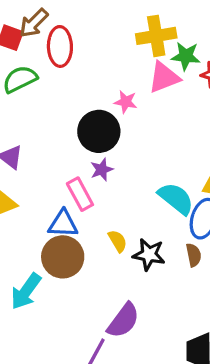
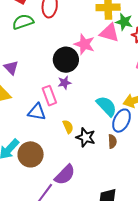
pink triangle: (164, 77) -> (109, 33), turned 30
pink star: (126, 102) -> (84, 44), size x1.5
brown circle: (63, 257) -> (31, 154), moved

